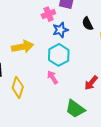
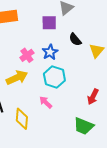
pink cross: (48, 14) -> (27, 55), moved
pink arrow: (53, 77) -> (46, 102), moved

